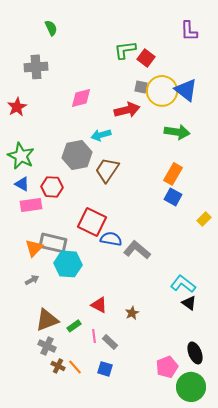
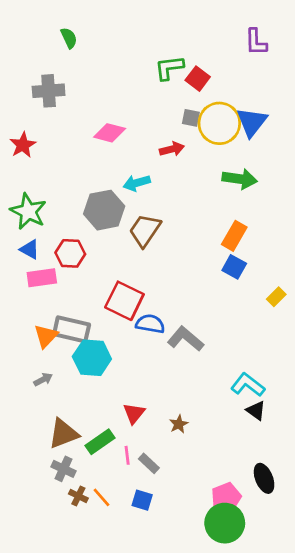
blue triangle: (186, 90) -> (252, 122), turned 30
pink diamond: (81, 98) -> (110, 133), turned 30
red arrow: (127, 110) -> (172, 149), size x0.7
red triangle: (99, 305) -> (134, 413), turned 42
green rectangle: (74, 326) -> (100, 442), size x1.5
green circle: (191, 387) -> (225, 523), moved

